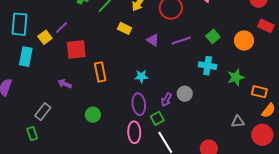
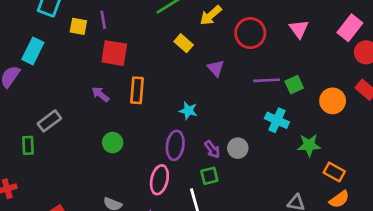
purple line: (62, 28) -> (103, 20), turned -72
yellow square: (45, 37) -> (78, 26), turned 32
purple line: (181, 41) -> (267, 80), moved
cyan rectangle: (26, 57) -> (33, 51), moved
purple arrow: (65, 84) -> (100, 94), moved
purple arrow: (166, 100) -> (212, 149), turned -80
green square: (157, 118) -> (209, 176), moved

